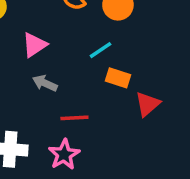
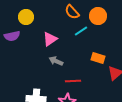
cyan line: (101, 50) -> (81, 31), moved

